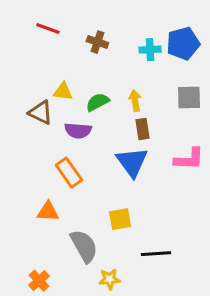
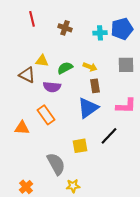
red line: (48, 29) -> (32, 19), turned 56
yellow arrow: (135, 101) -> (90, 67), turned 120
blue triangle: (132, 162) -> (88, 108), turned 30
orange triangle: (48, 212) -> (22, 128), moved
black line: (156, 254) -> (109, 136), moved, turned -42

